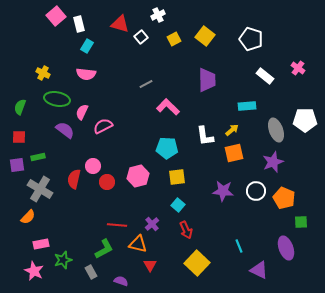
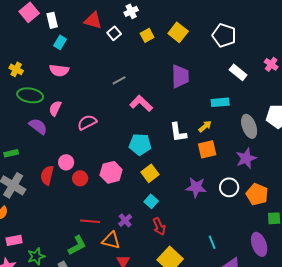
pink semicircle: (103, 126) -> (87, 122), moved
yellow square: (177, 177) -> (150, 173), turned -30

